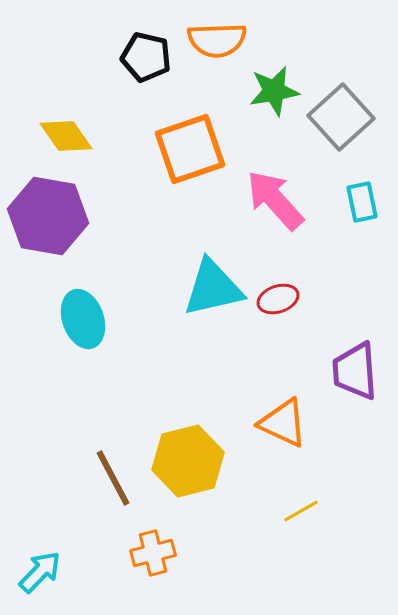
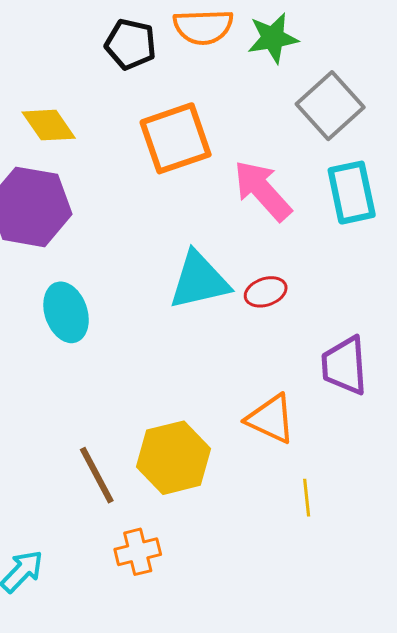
green star: (274, 91) -> (273, 38), moved
cyan rectangle: (362, 202) -> (352, 193), size x1.5
yellow line: (301, 511) -> (307, 498), moved, turned -66

